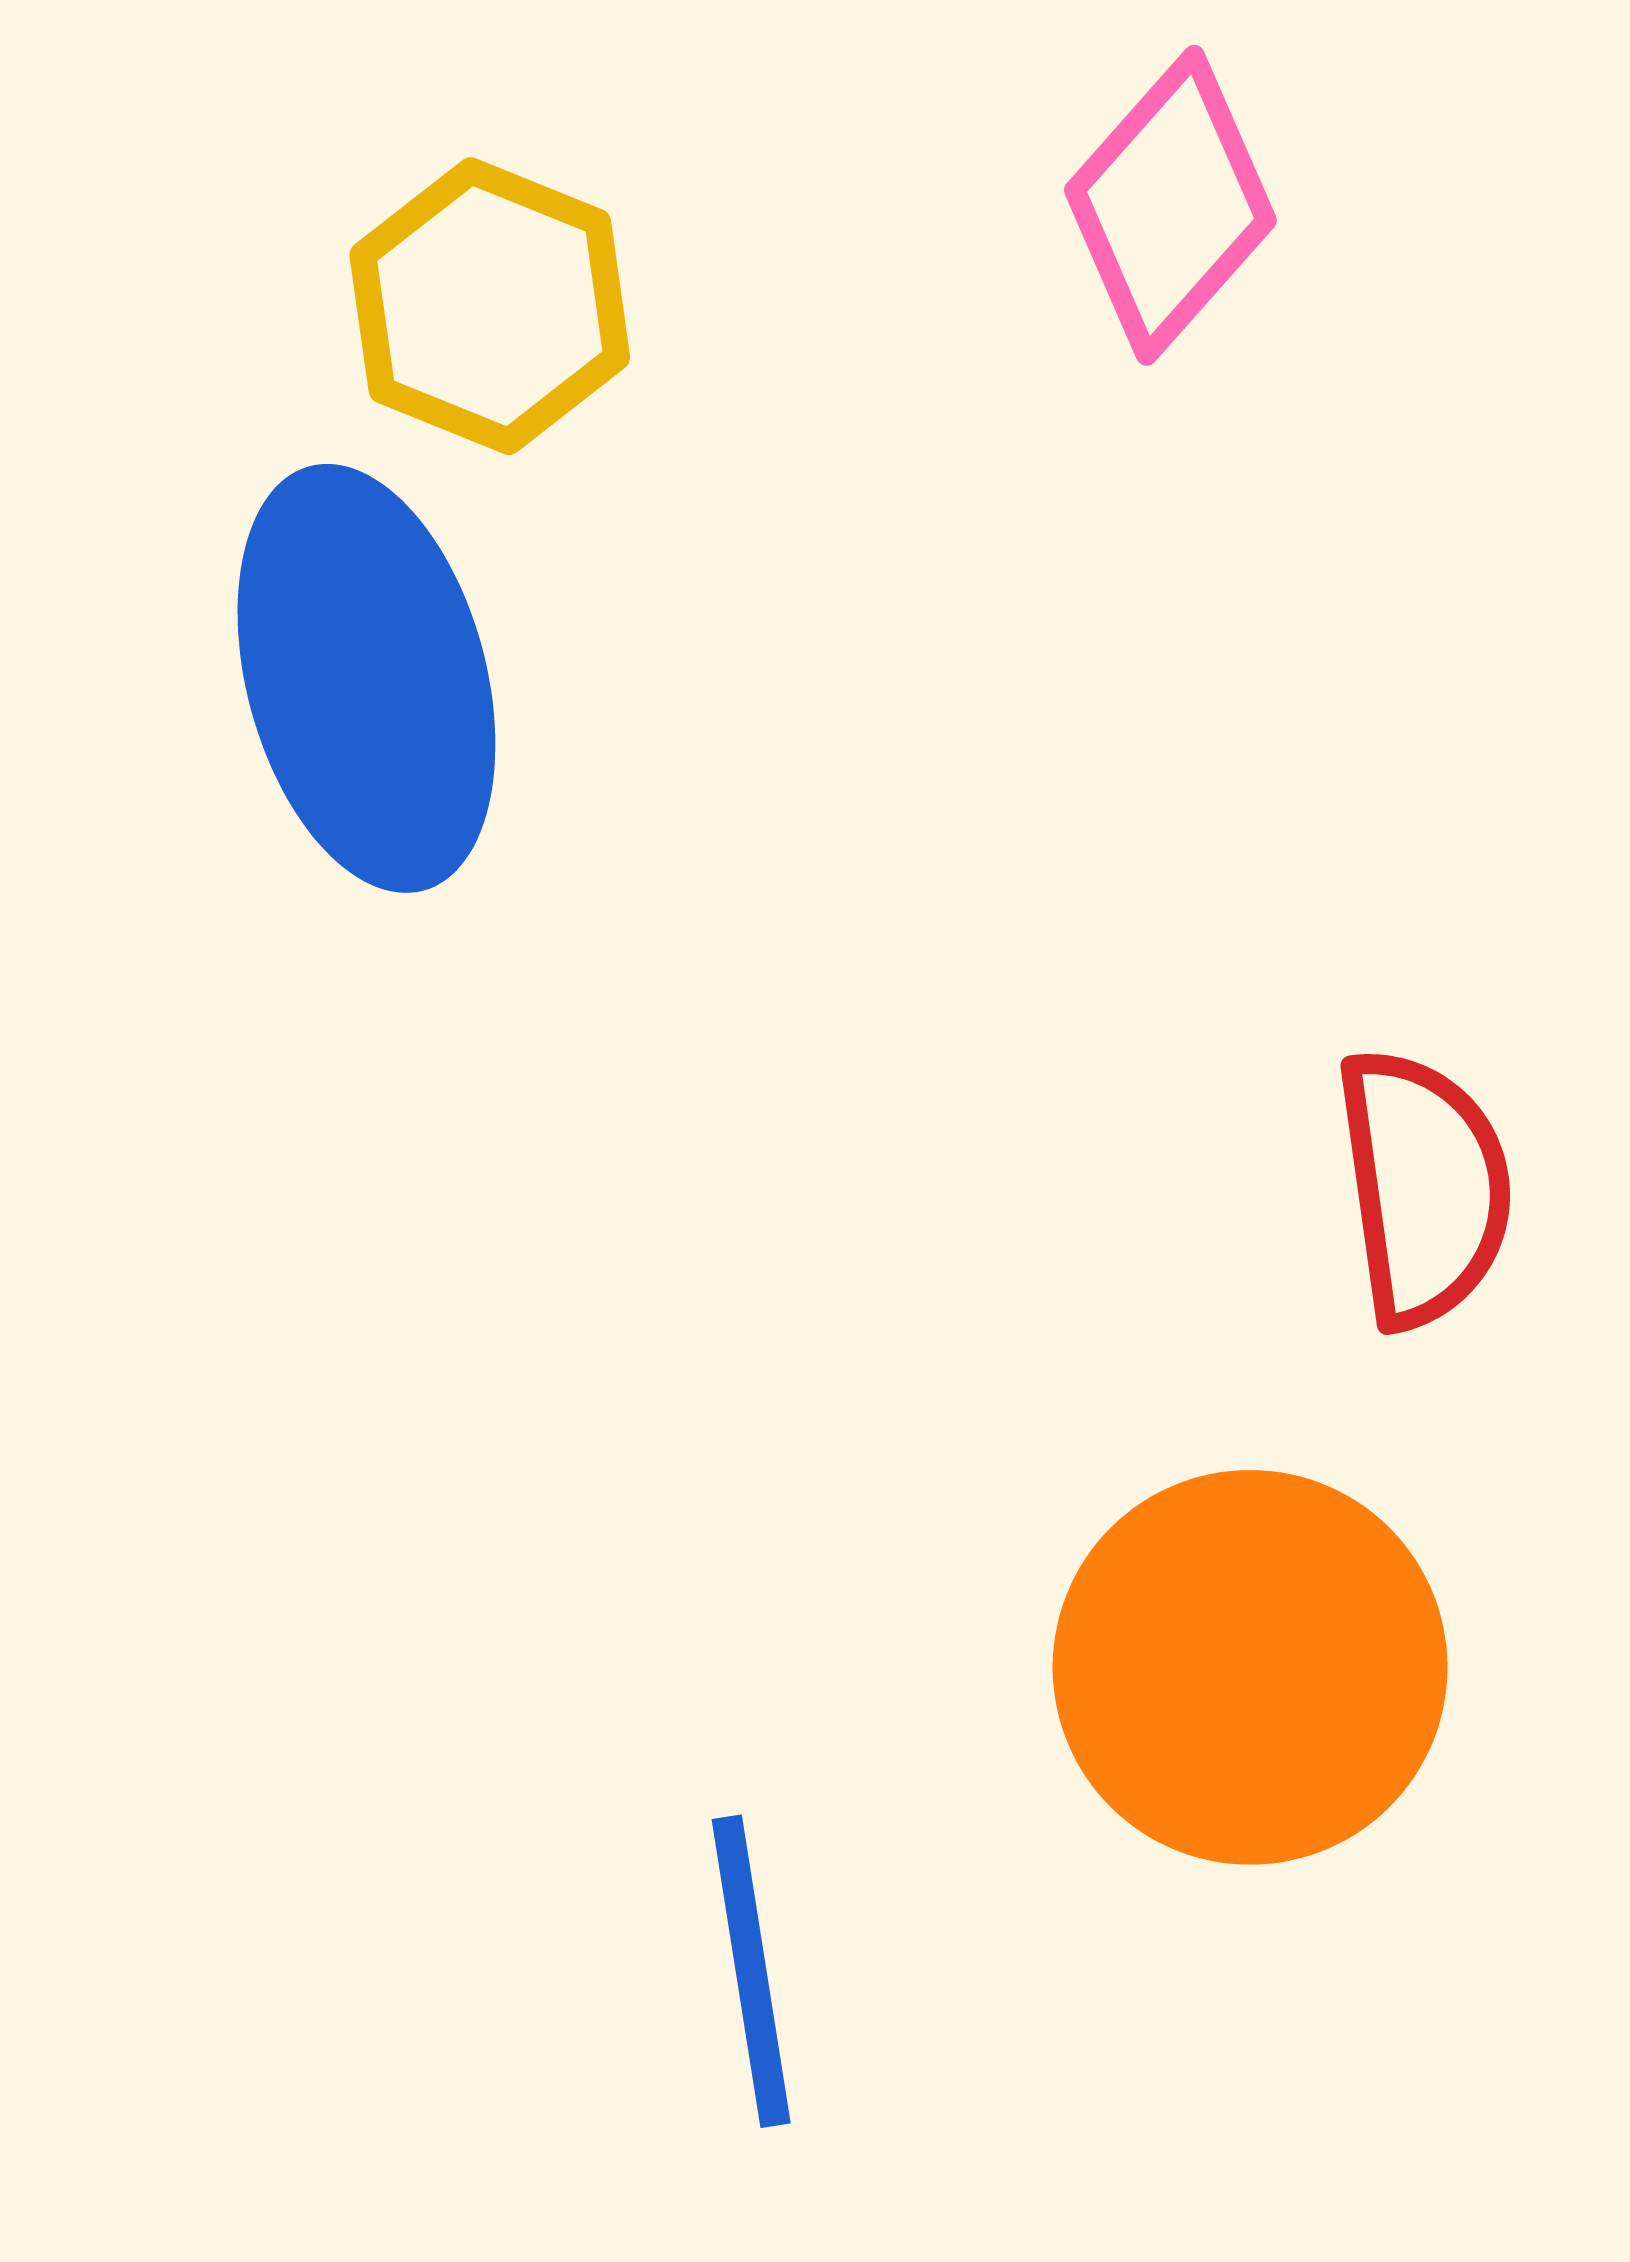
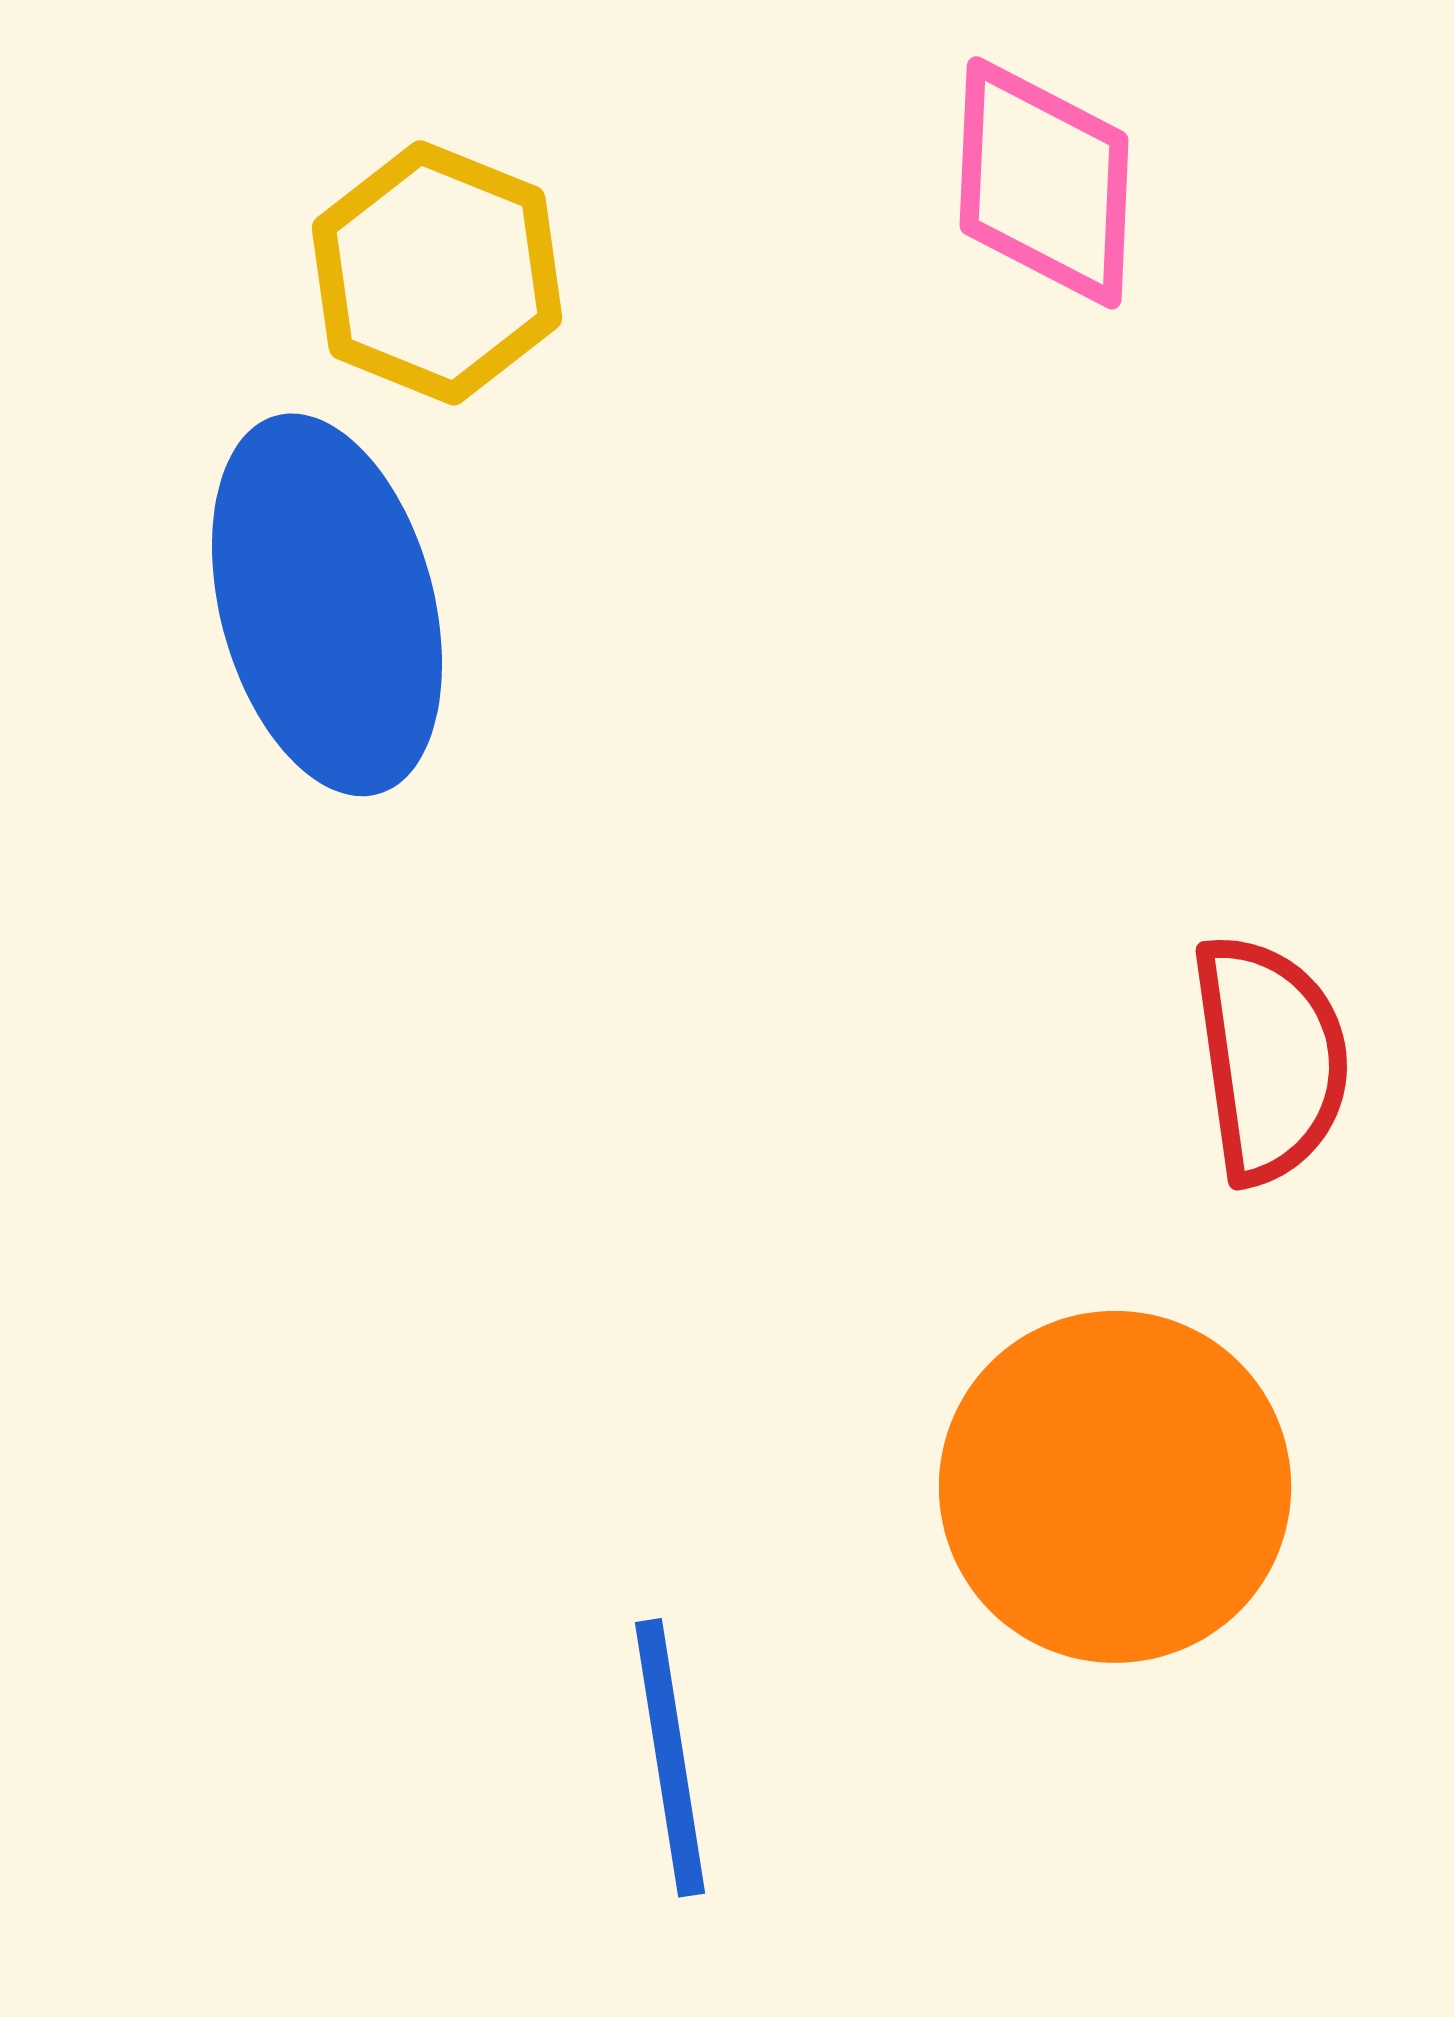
pink diamond: (1170, 205) -> (1044, 183), turned -39

